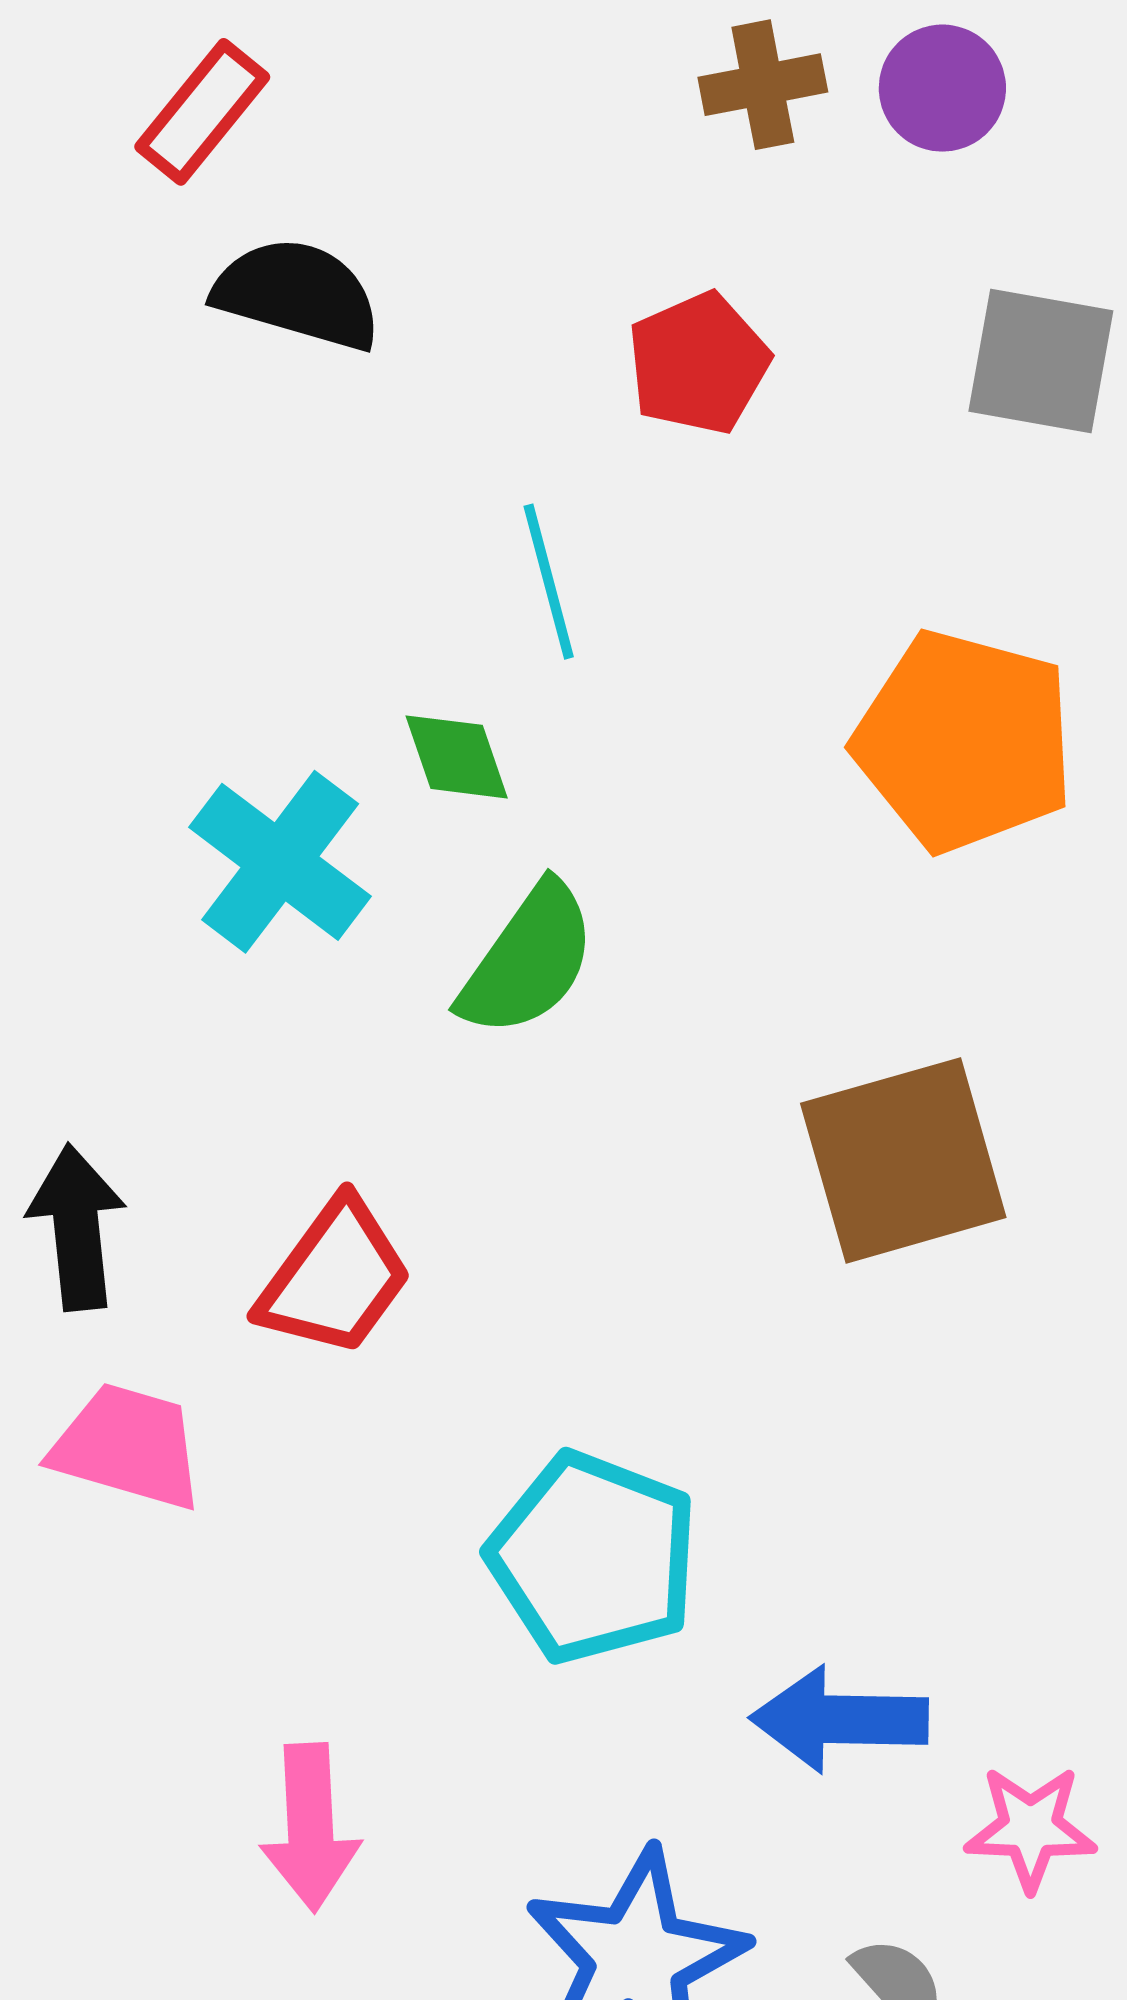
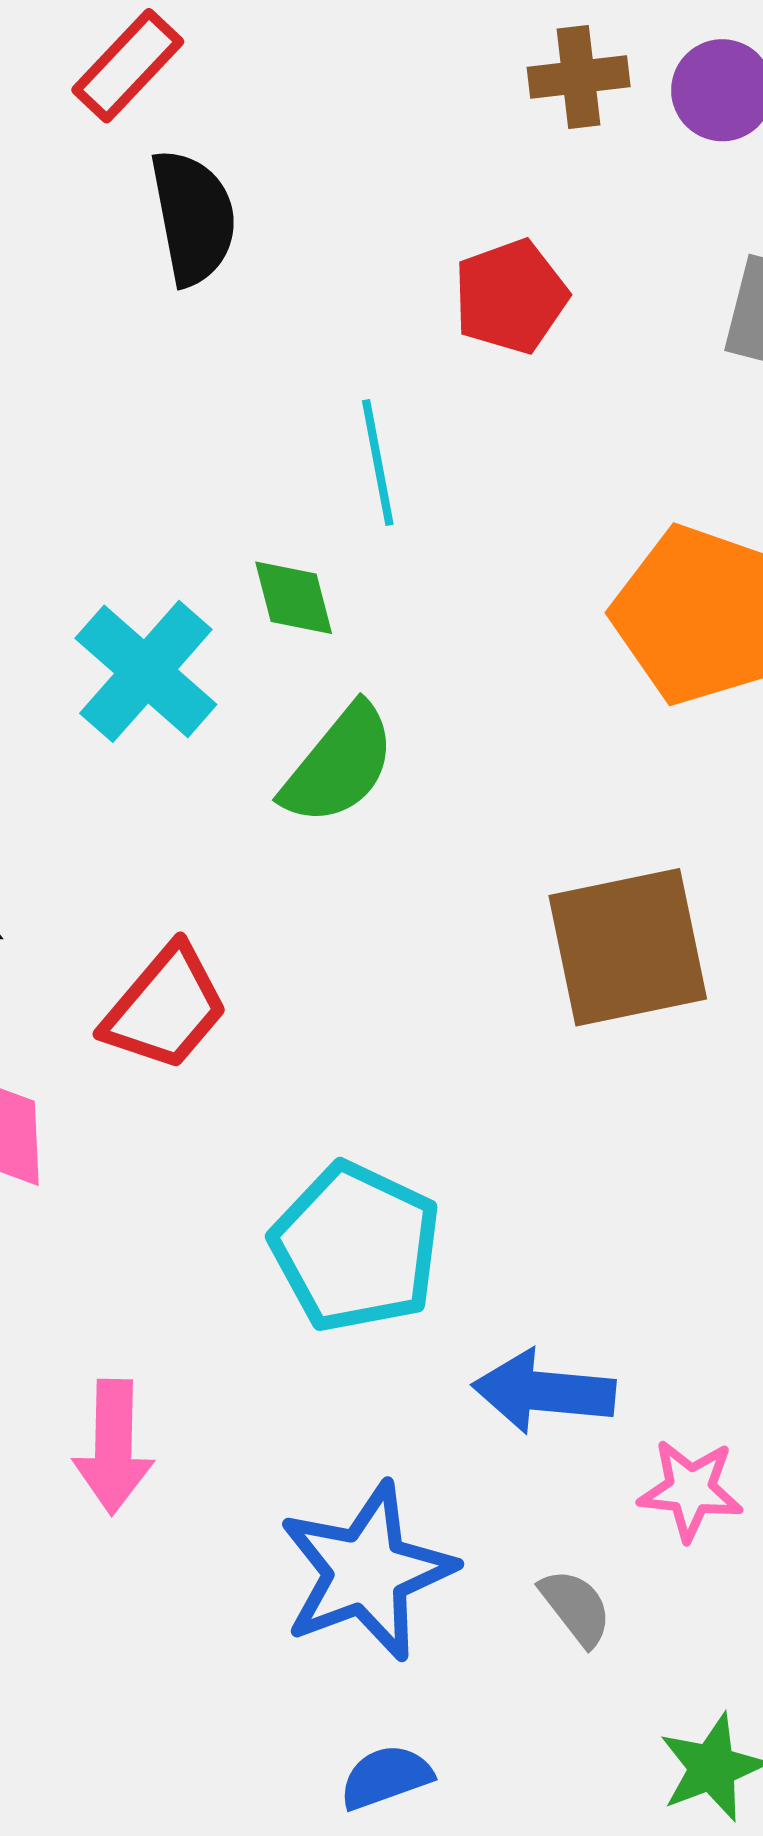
black semicircle: (297, 294) -> (193, 217), turned 59

